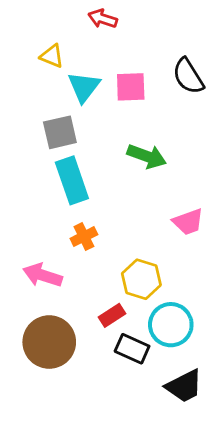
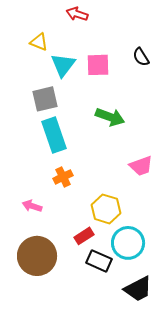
black semicircle: (188, 76) -> (141, 57), size x0.7
pink arrow: (43, 275) -> (32, 206), size x0.7

